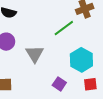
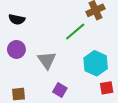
purple square: (59, 84) -> (60, 90), moved

